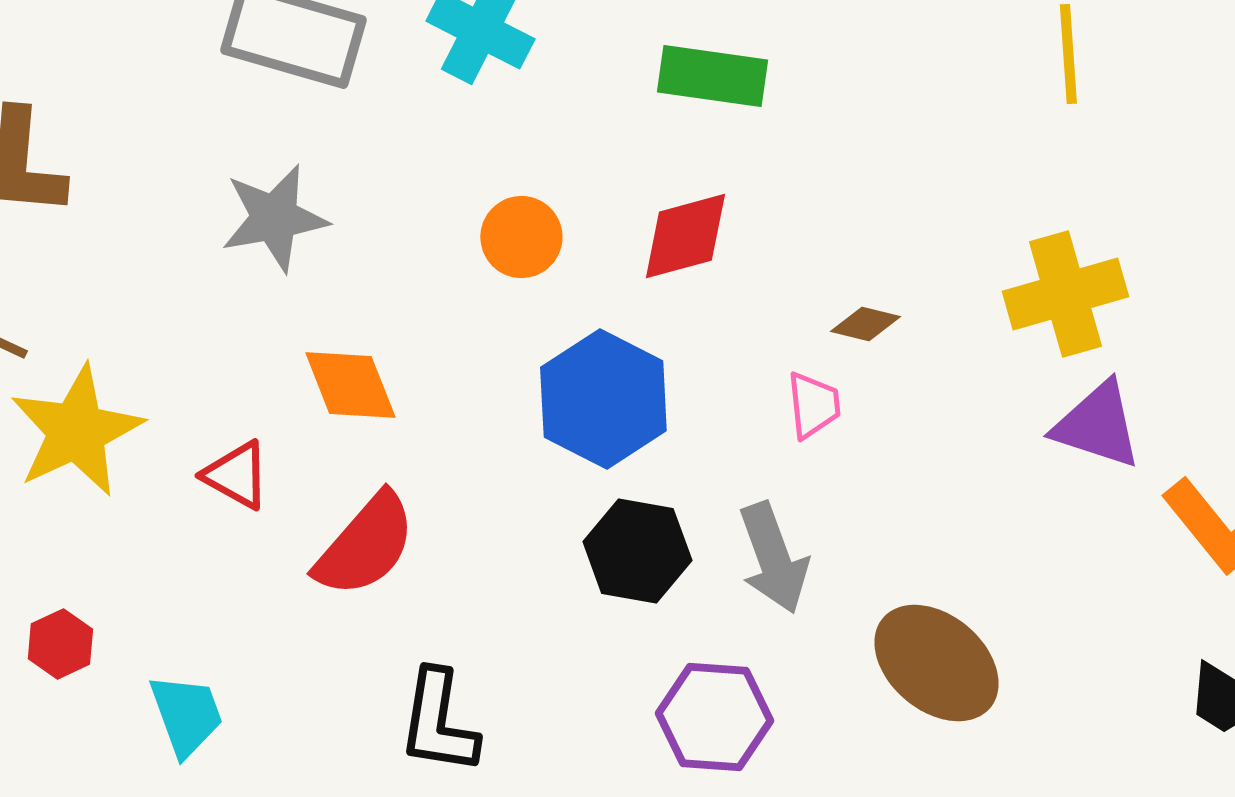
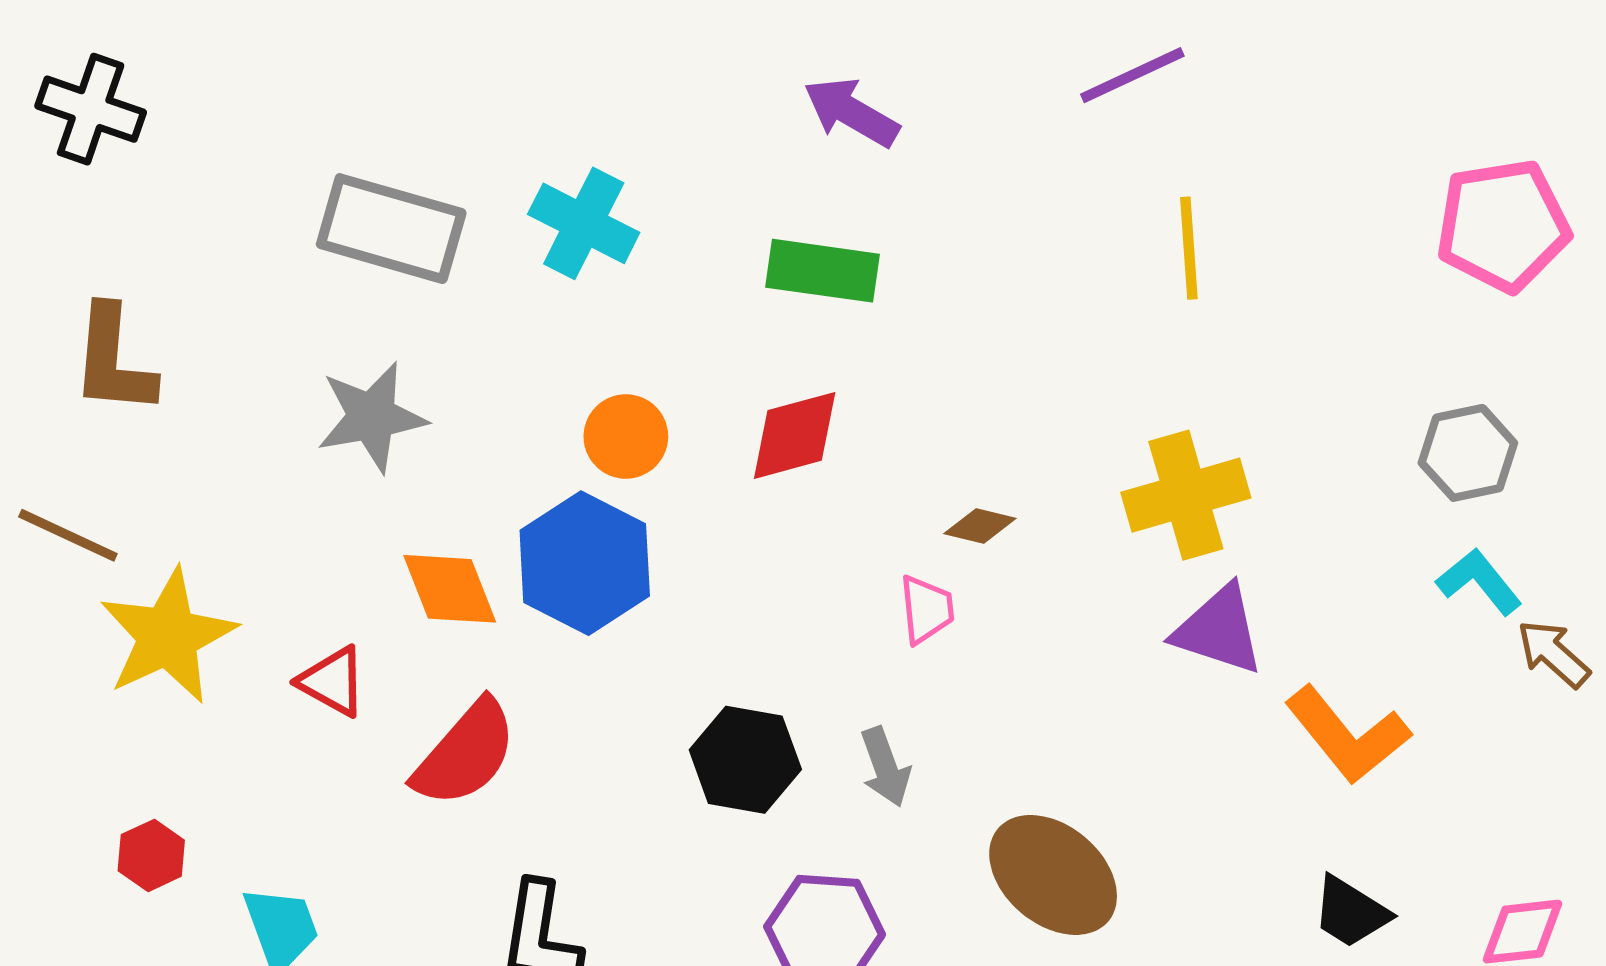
blue hexagon: (603, 399) -> (585, 563), moved
gray arrow: (773, 558) -> (885, 767), size x0.7

